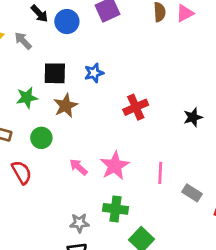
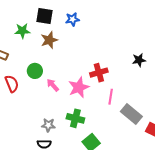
red cross: (136, 107) -> (99, 73), moved
green circle: (41, 138) -> (35, 71), moved
gray rectangle: (192, 193) -> (131, 114), size x1.5

